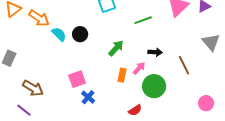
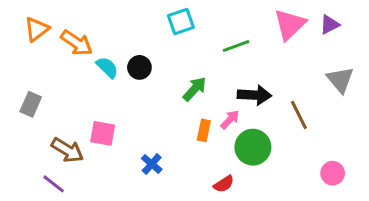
black arrow: (155, 52) -> (254, 95), size x1.5
pink square: (77, 79) -> (103, 133), moved, turned 30

